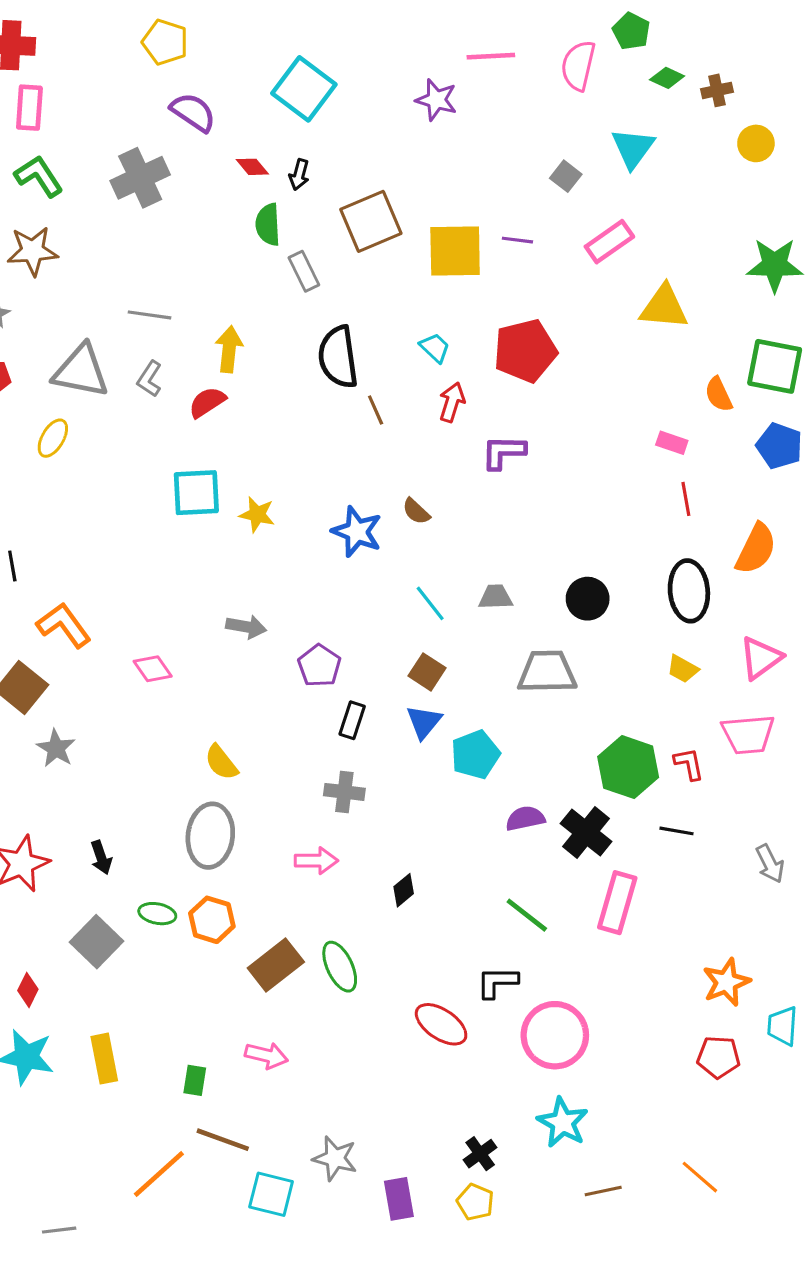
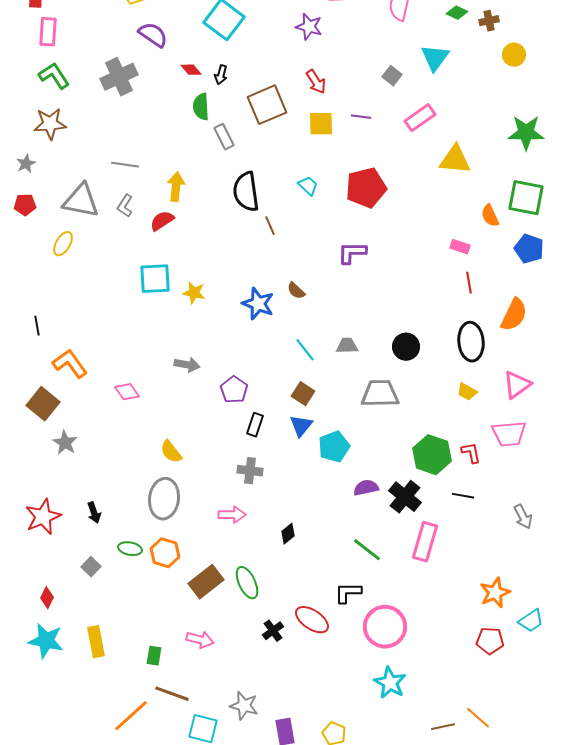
yellow square: (455, 251) -> (321, 124), size x0.7
red arrow: (452, 402) -> (316, 82), moved, turned 130
gray square: (97, 942) -> (91, 567), size x0.6
cyan trapezoid: (782, 1026) -> (531, 621), turned -128
black cross: (480, 1154) -> (273, 631), moved
brown line: (603, 1191) -> (443, 727), moved

